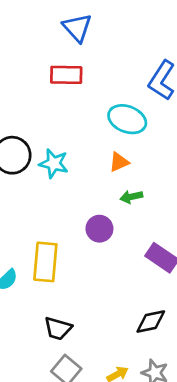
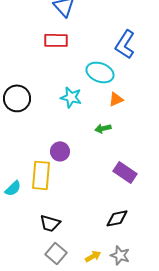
orange triangle: (119, 162) -> (116, 99), moved
cyan star: (54, 164) -> (71, 97), moved
purple circle: (99, 229) -> (60, 151), moved

